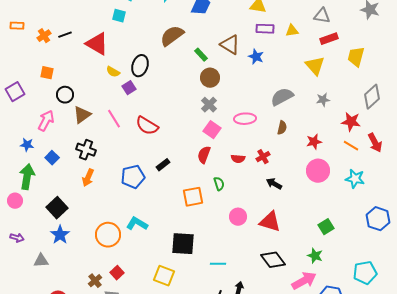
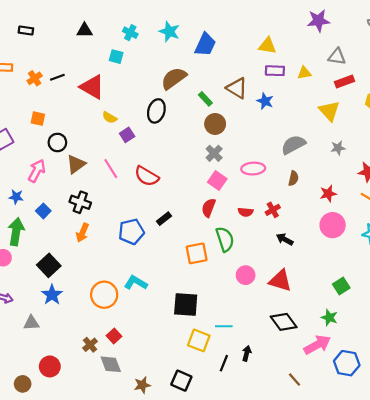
black ellipse: (140, 66) -> (156, 111), moved
green semicircle: (219, 184) -> (225, 239), size x1.6
yellow square: (164, 276) -> (199, 340), moved

